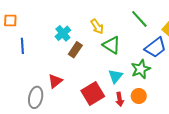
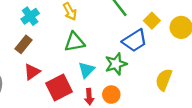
green triangle: (111, 45) -> (75, 42), moved, turned -48
brown rectangle: (75, 50) -> (24, 44), moved
red triangle: (55, 81) -> (32, 72), moved

